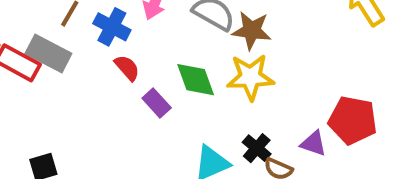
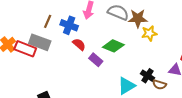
yellow star: (250, 77) -> (149, 33), moved, size x0.7
green diamond: (196, 80) -> (113, 46), turned -40

